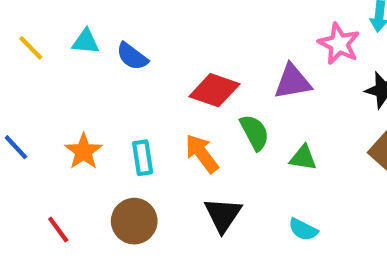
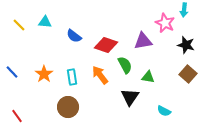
blue semicircle: (132, 56) -> (74, 36), moved
black triangle: (223, 215) -> (130, 97), moved
red line: (58, 230) -> (17, 116), moved
cyan semicircle: (303, 230) -> (164, 111), moved

